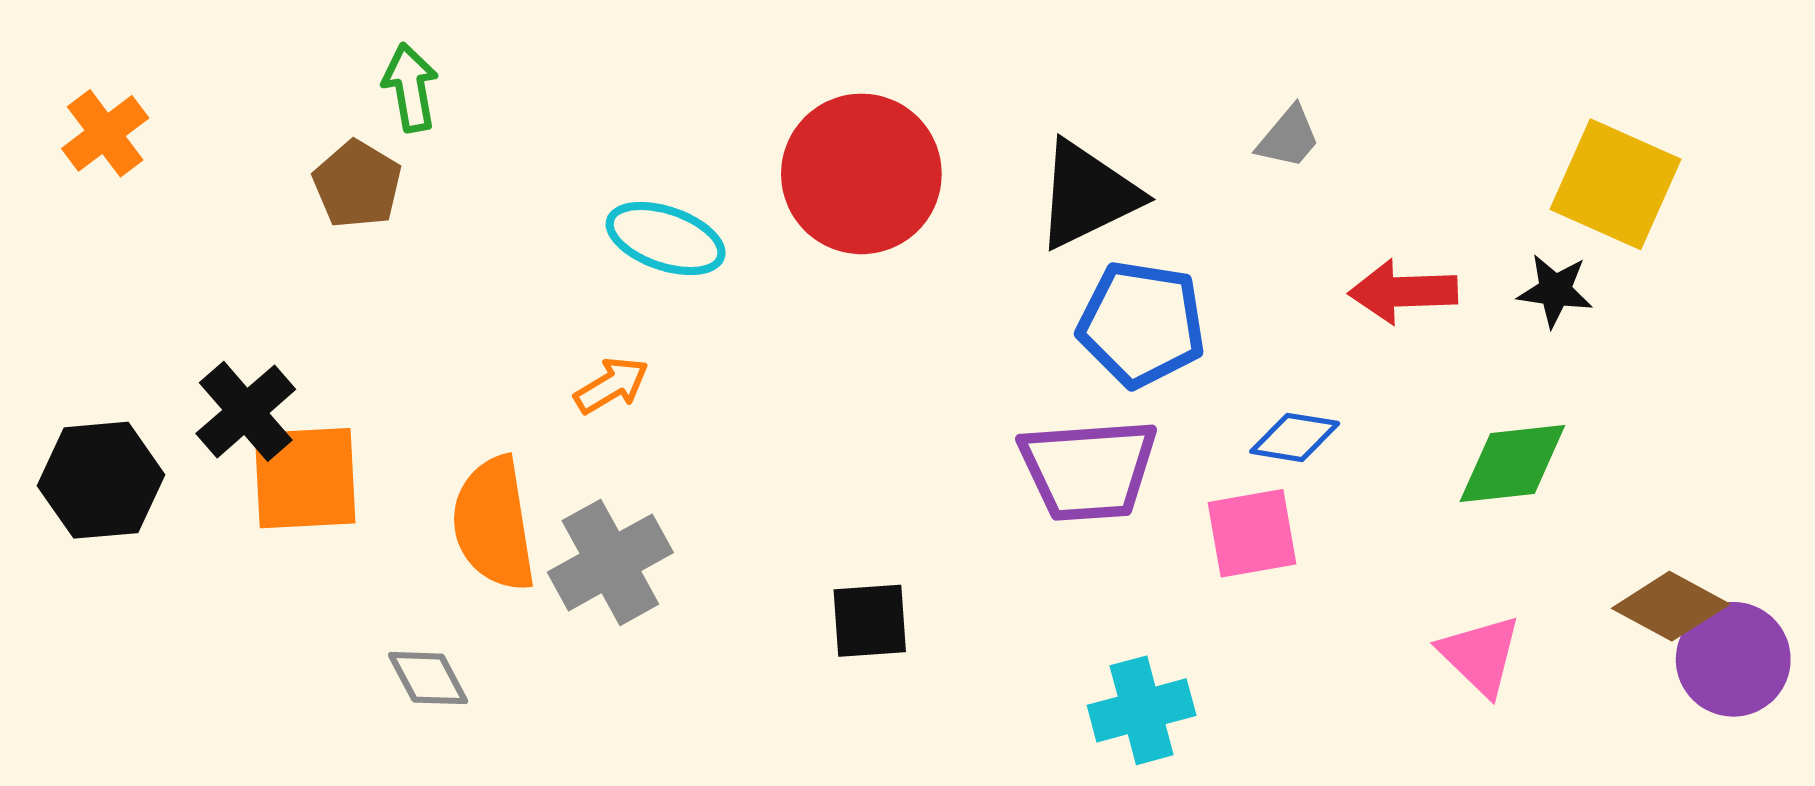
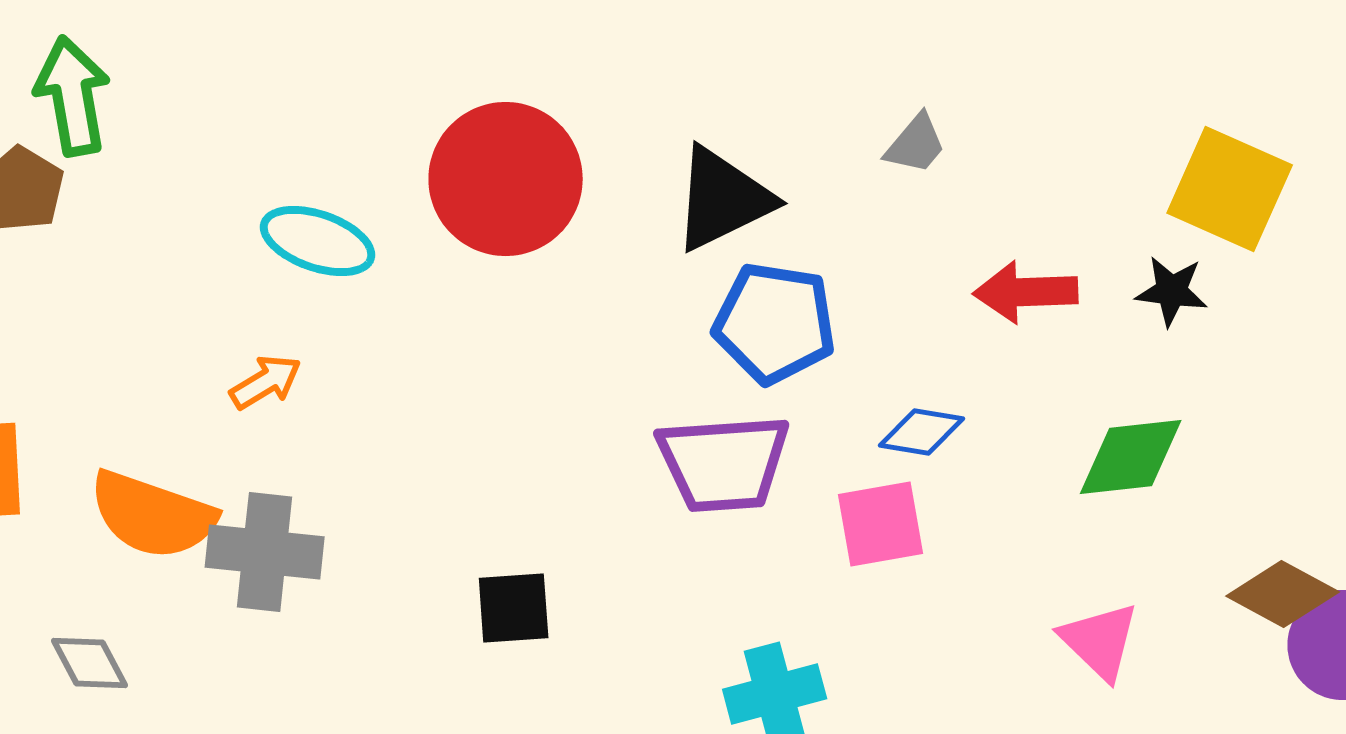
green arrow: (410, 87) -> (73, 96), size x1.4
orange semicircle: (494, 524) -> (153, 515), turned -62
gray cross: (610, 562) -> (265, 552), turned 35

